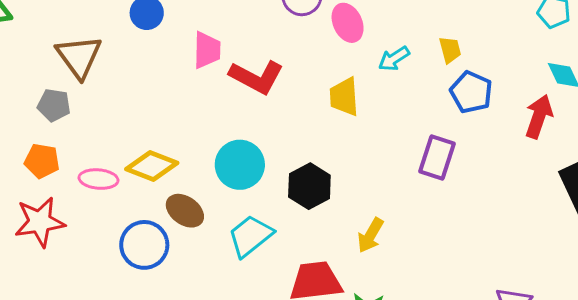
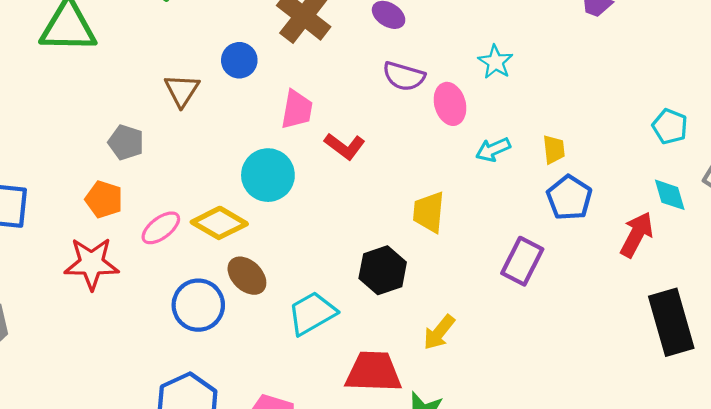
brown triangle: (79, 57) -> (182, 90), moved, size x0.7
red L-shape: (257, 77) -> (345, 146), size x0.7
yellow trapezoid: (344, 97) -> (429, 212), moved
cyan circle: (240, 165) -> (268, 175), moved
pink ellipse: (99, 179) -> (161, 228), turned -51

